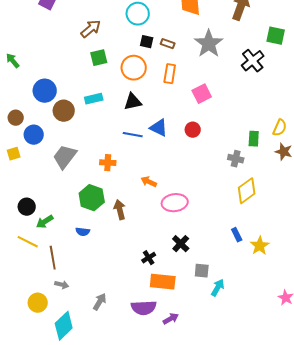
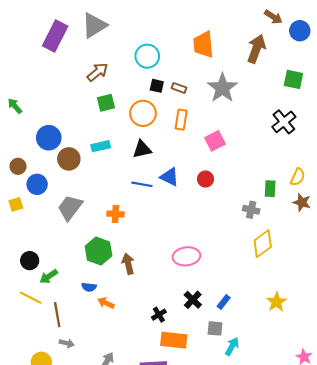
black cross: (253, 61) -> (284, 122), moved
orange arrow: (149, 182) -> (106, 303), moved
blue rectangle: (237, 235) -> (224, 302), moved, turned 64

